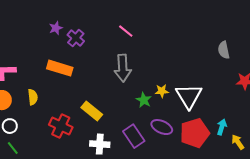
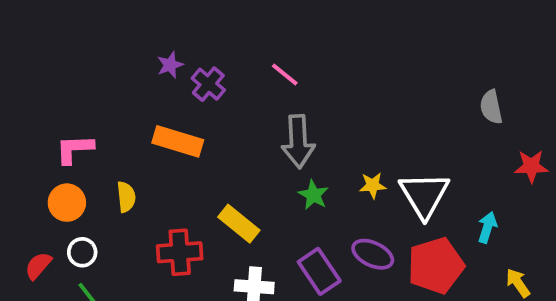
pink line: (126, 31) -> (285, 75), moved
green star: (144, 100) -> (313, 195), moved
red cross: (61, 126) -> (180, 252), turned -30
cyan arrow: (222, 127) -> (487, 227), moved

